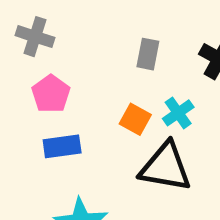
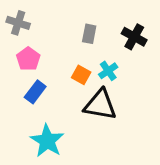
blue rectangle: (62, 146) -> (35, 92), turned -45

